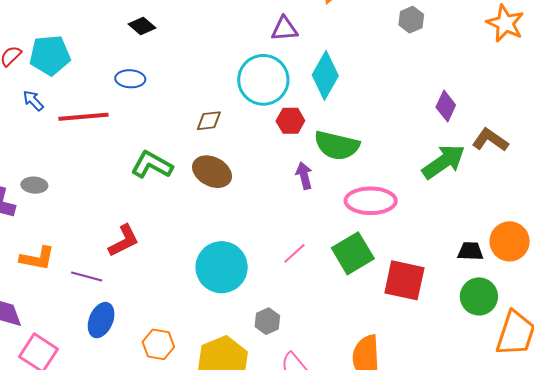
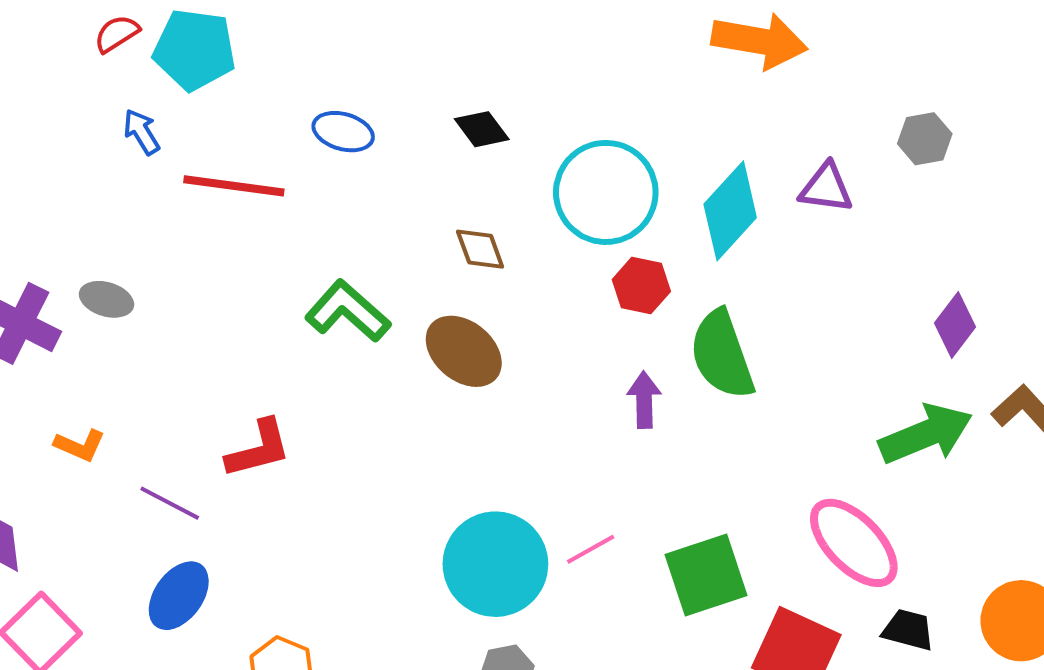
black diamond: (142, 26) -> (482, 129), moved
purple triangle: (284, 29) -> (826, 188), moved
brown diamond: (209, 121) -> (480, 249), turned 64
green semicircle: (337, 145) -> (722, 355), turned 45
pink ellipse: (371, 201) -> (854, 543), moved, turned 33
black trapezoid: (470, 251) -> (908, 630), moved
orange L-shape: (37, 258) -> (80, 445), size x0.7
cyan circle: (222, 267) -> (495, 564), moved

